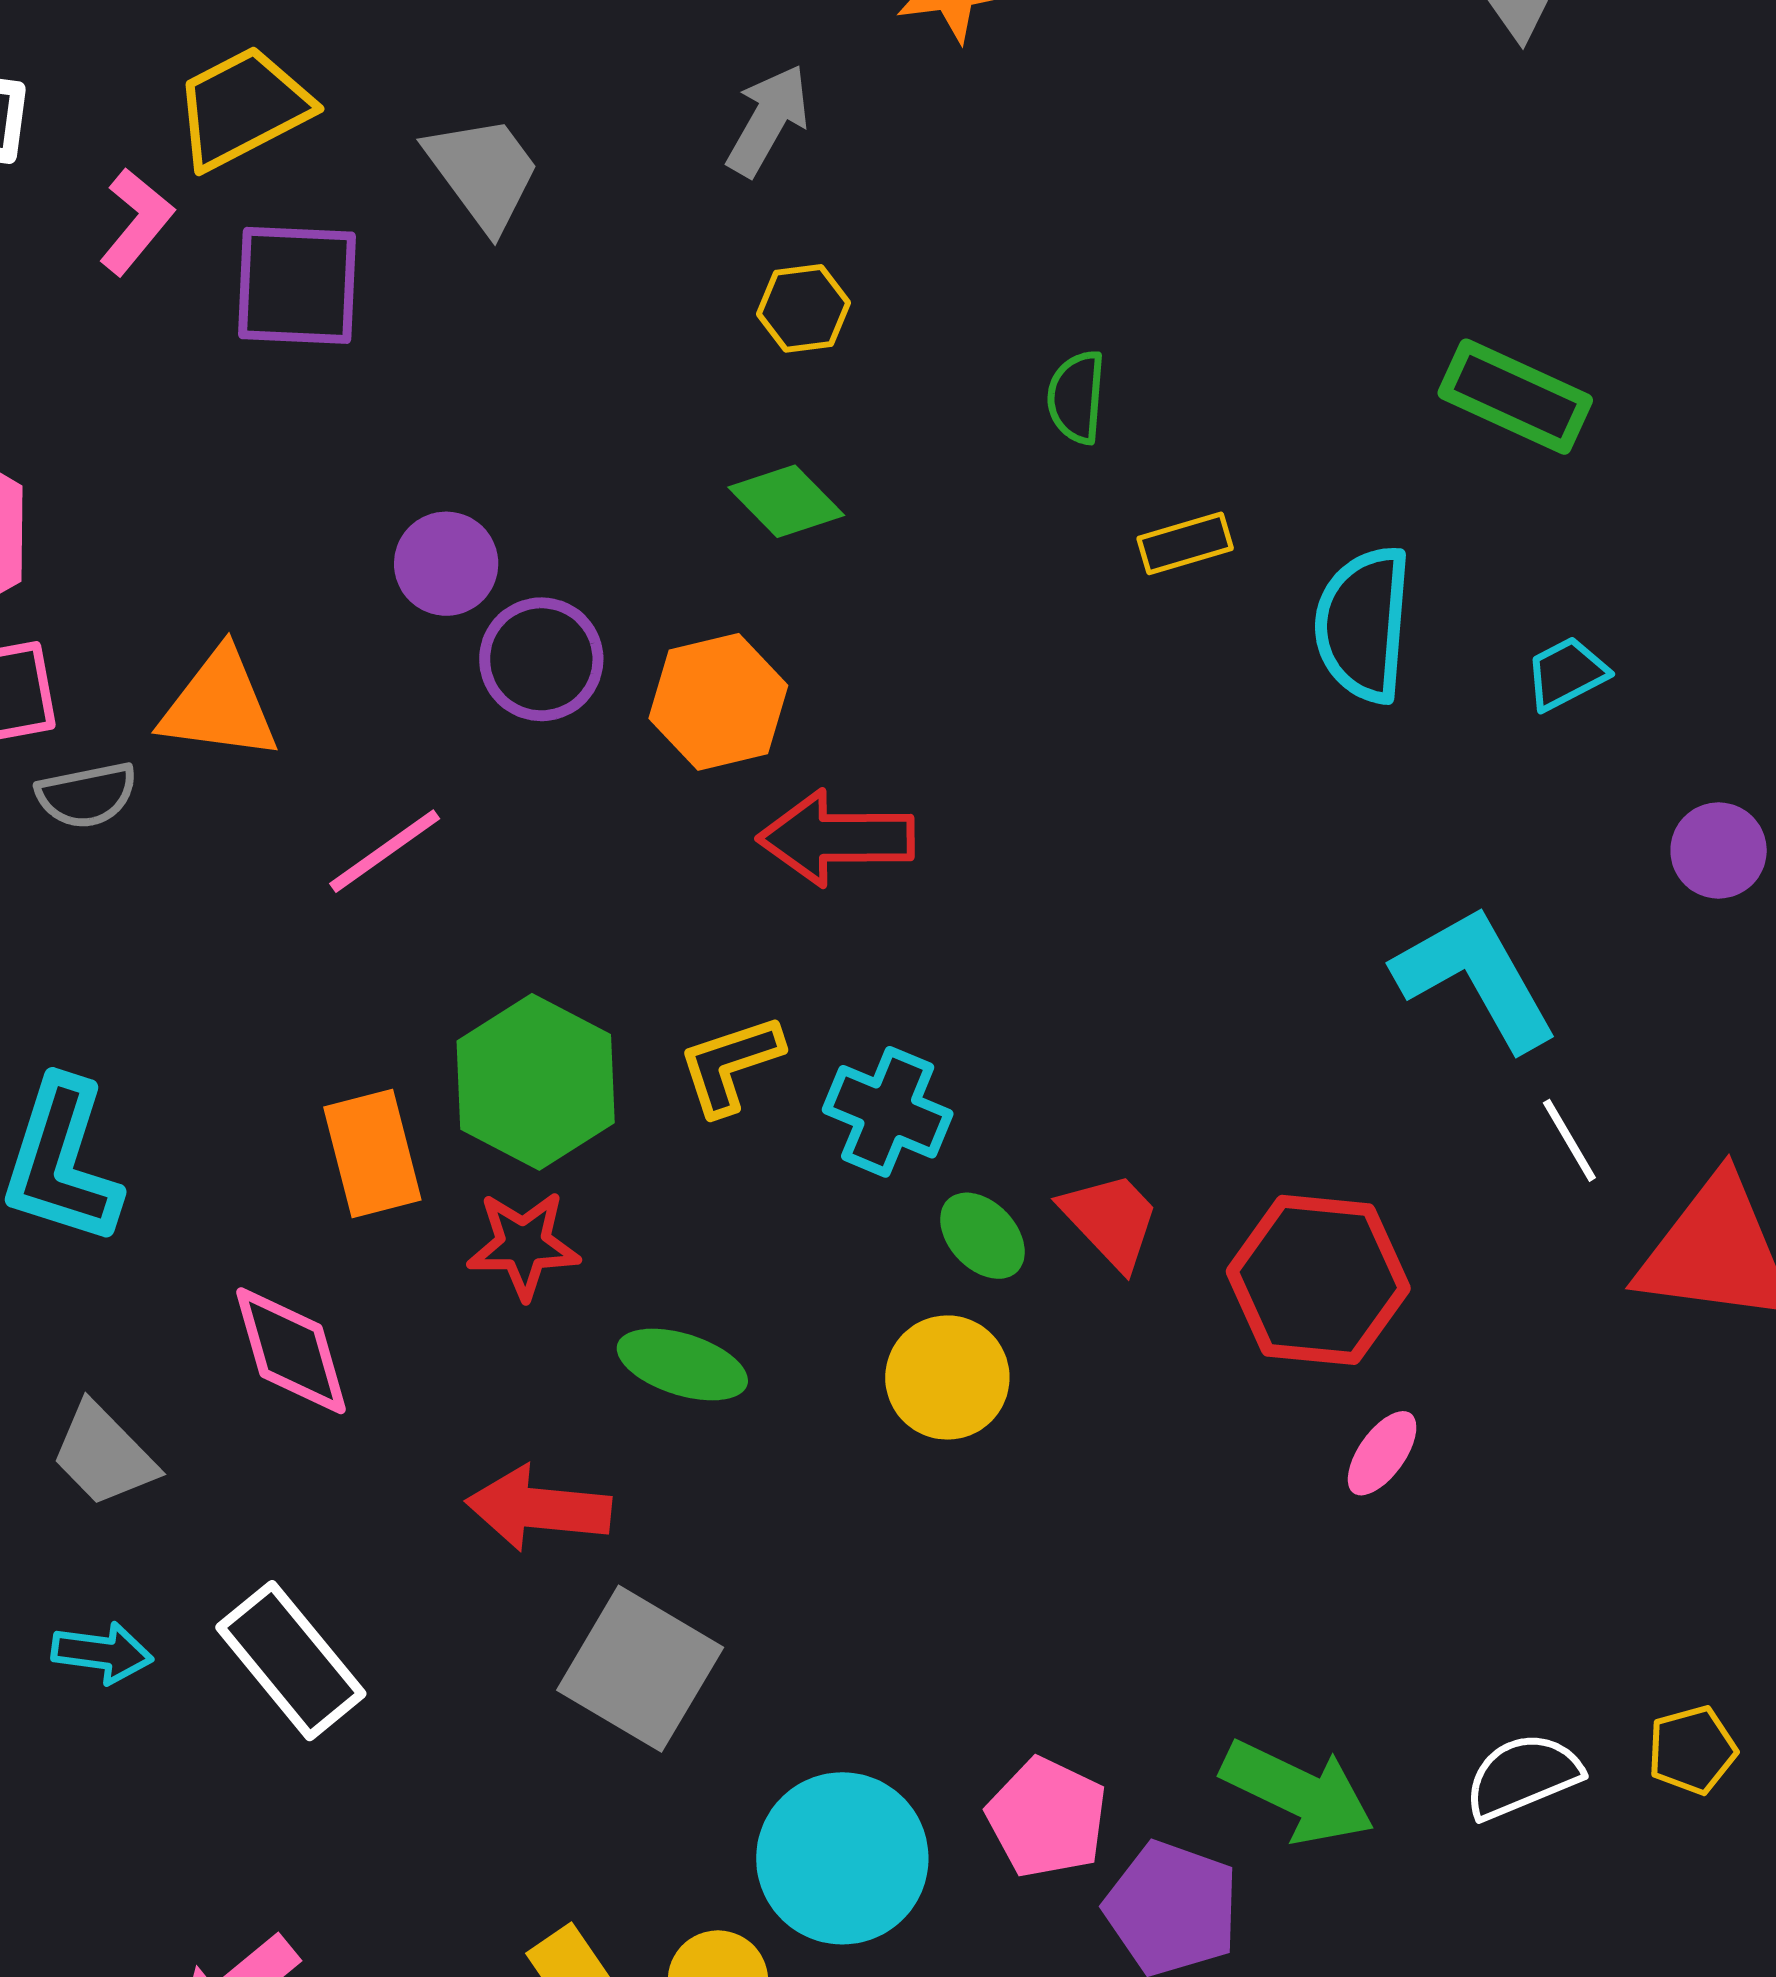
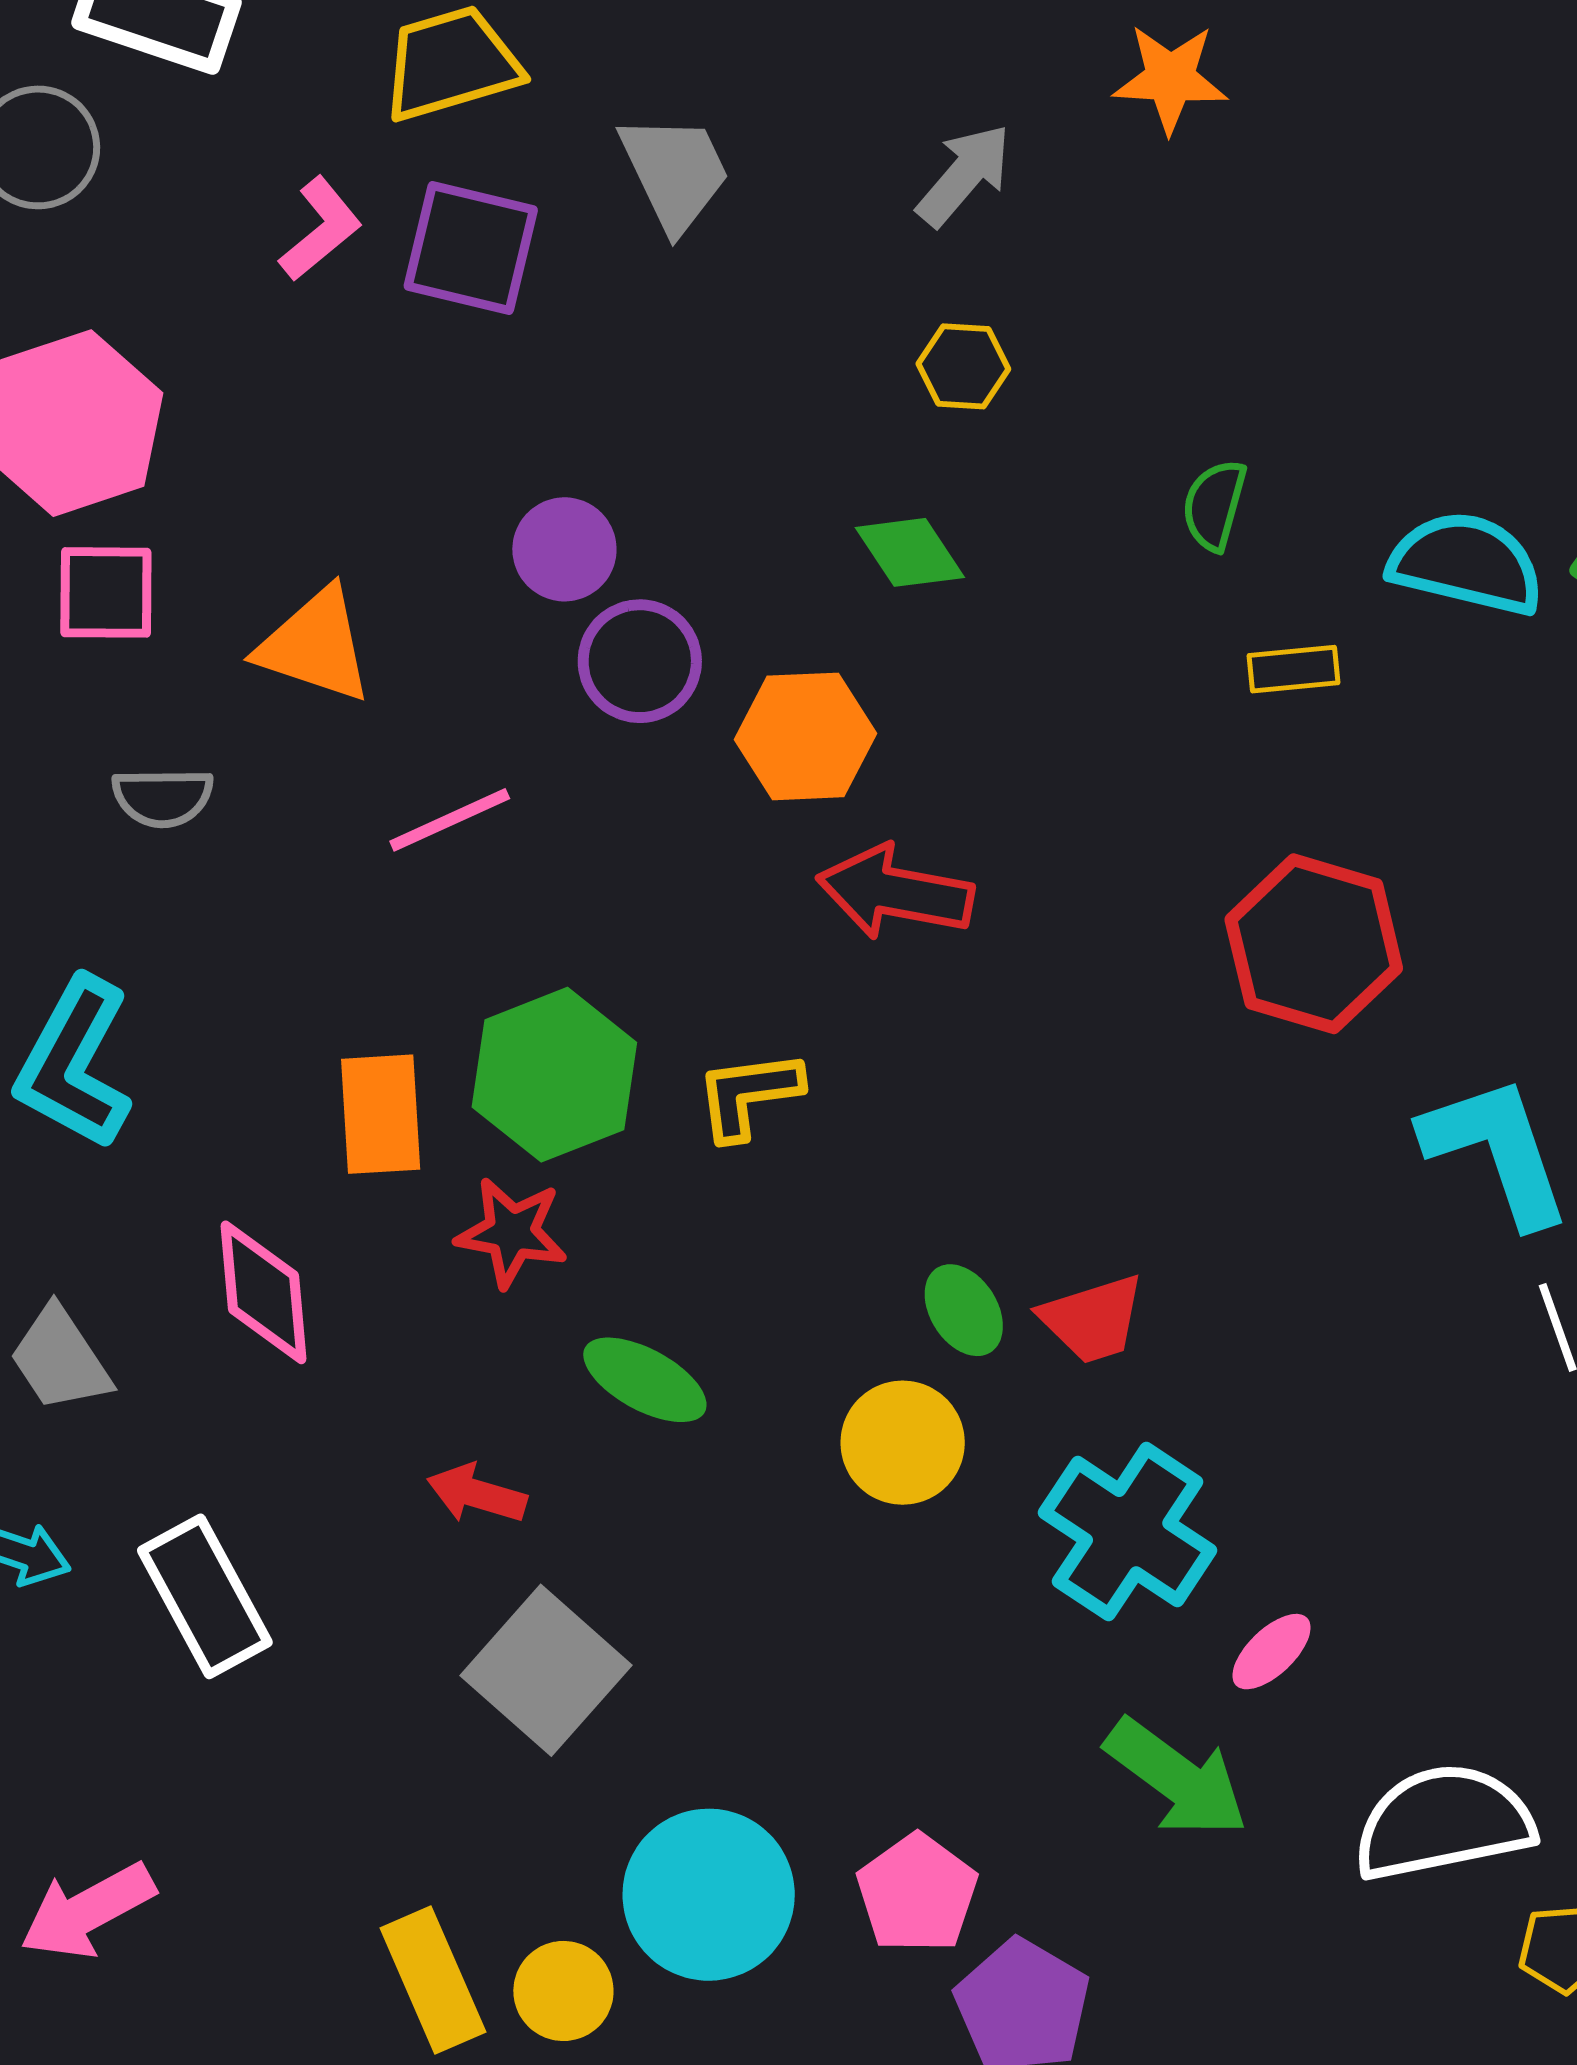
pink L-shape: (136, 221) -> (321, 229), moved
cyan semicircle: (1363, 624) -> (1466, 563), moved, turned 88
gray semicircle: (87, 795) -> (163, 797), moved
cyan cross: (888, 1112) -> (1128, 1532), moved, size x1.4
red trapezoid: (1111, 1220) -> (1092, 1319), turned 105
red hexagon: (1318, 1280) -> (1314, 944), moved
pink ellipse: (1382, 1453) -> (1271, 1652), moved
red arrow: (539, 1508) -> (477, 1494), size x0.7
white semicircle: (1523, 1776) -> (1443, 1822), moved, size x1.5
green arrow: (1298, 1792) -> (1177, 1778), moved

